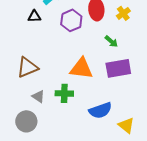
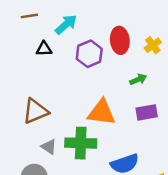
green arrow: (111, 41) -> (138, 79), turned -64
purple rectangle: (118, 68) -> (147, 112), size x0.7
green cross: (64, 93) -> (81, 143), size x1.4

